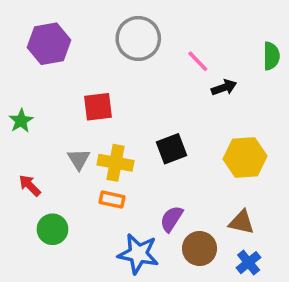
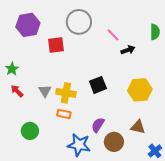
red square: (98, 107) -> (56, 45), moved
red arrow: (30, 186) -> (17, 91), moved
blue cross: (249, 263) -> (155, 151), moved

